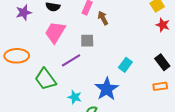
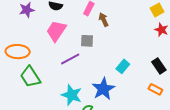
green trapezoid: (45, 79) -> (30, 77), moved
orange rectangle: (160, 86) -> (155, 89), turned 32
cyan star: (75, 97) -> (72, 95), size x1.5

